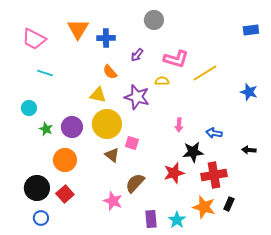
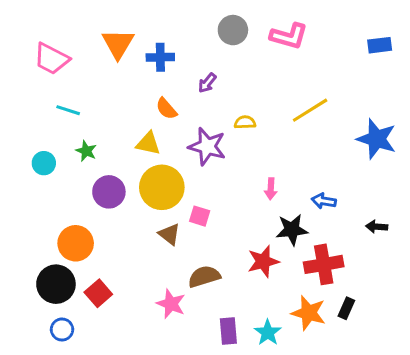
pink L-shape: (176, 59) -> (289, 36), moved
blue star: (249, 92) -> (377, 139), size x1.5
green star: (46, 129) -> (86, 151), moved
orange circle: (65, 160) -> (76, 243), moved
brown semicircle: (135, 183) -> (204, 277), turned 30

